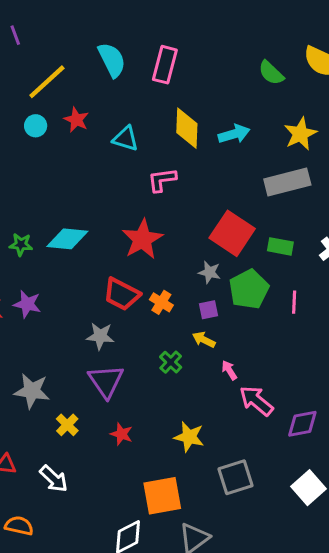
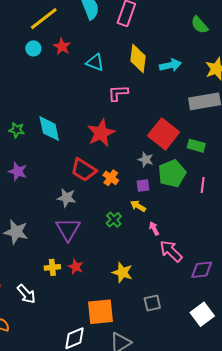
cyan diamond: (67, 239) -> (49, 129), turned 68
yellow cross: (67, 425) -> (52, 267), moved, turned 35
gray square: (236, 477) -> (152, 303), size x0.7

